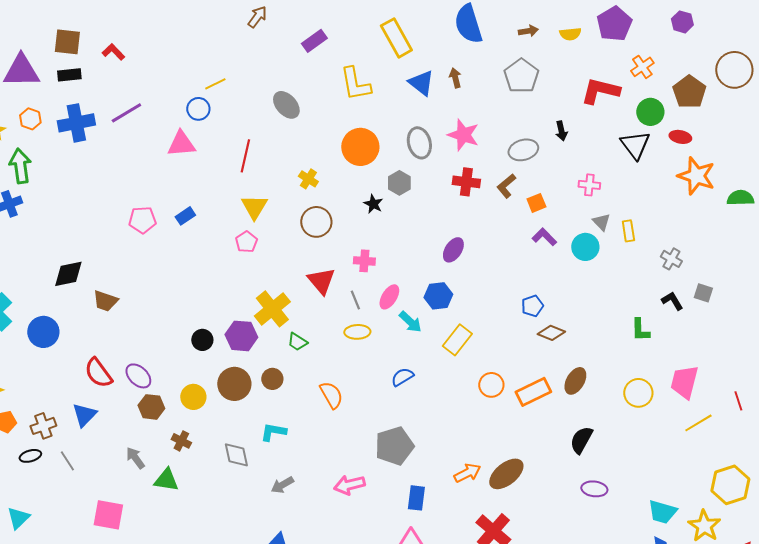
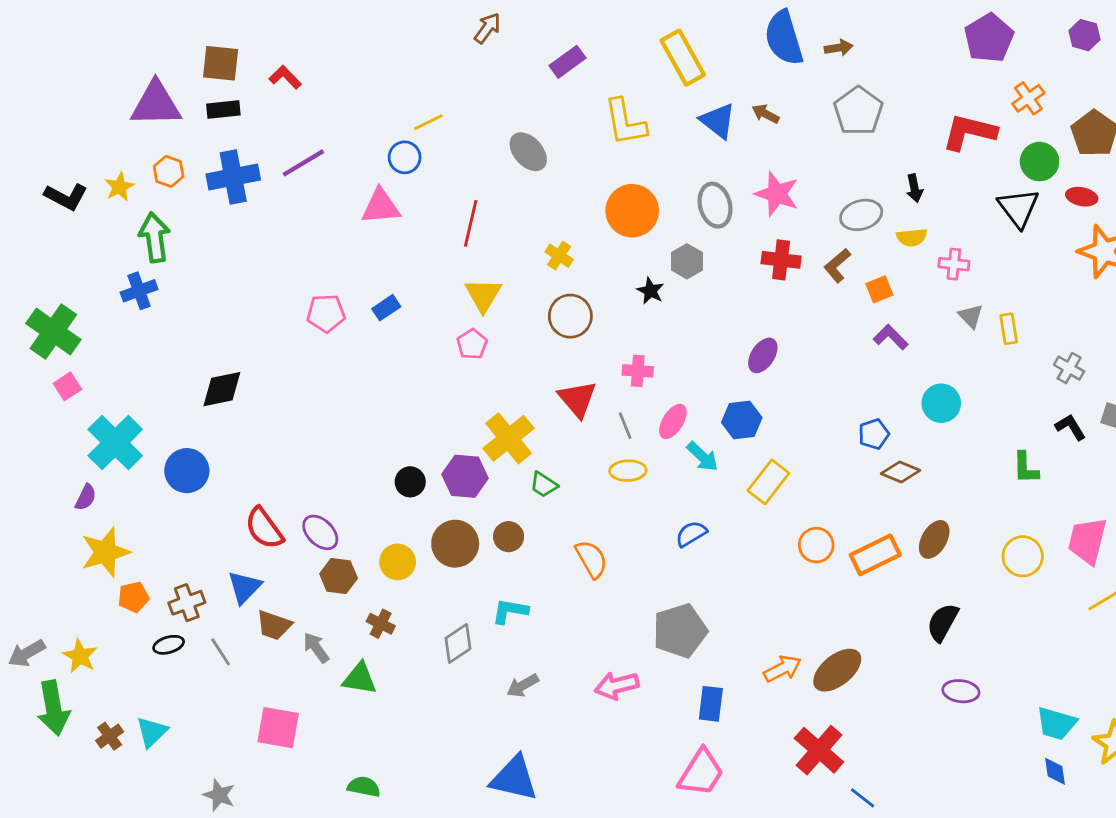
brown arrow: (528, 31) -> (839, 48), moved
yellow semicircle: (570, 34) -> (912, 237), moved
brown arrow: (455, 78) -> (766, 114), turned -48
cyan circle: (585, 247) -> (941, 403), moved
brown trapezoid: (105, 301) -> (274, 625), moved
gray diamond: (236, 455) -> (458, 643), turned 68

